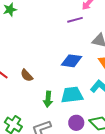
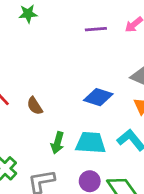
purple line: (75, 20) -> (96, 29), moved

